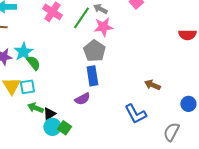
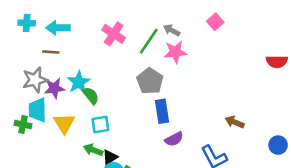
gray pentagon: (94, 51) -> (150, 81), moved
cyan square: (27, 87) -> (100, 125), moved
purple semicircle: (82, 99) -> (174, 139), moved

